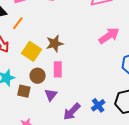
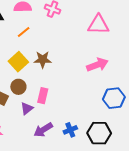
orange line: (18, 23) -> (24, 32), moved
pink rectangle: (58, 69) -> (43, 96), moved

